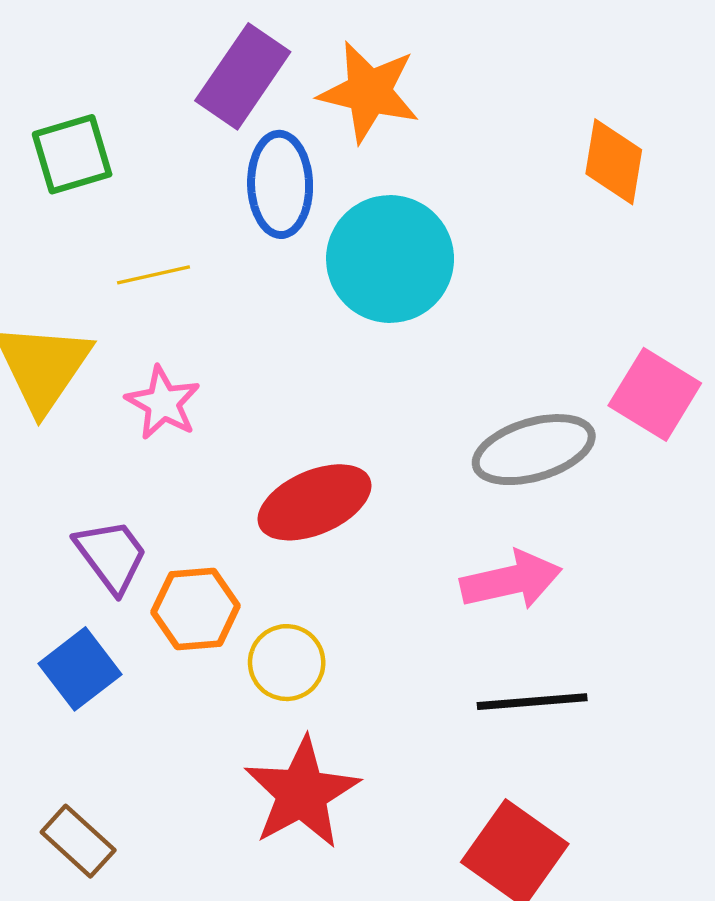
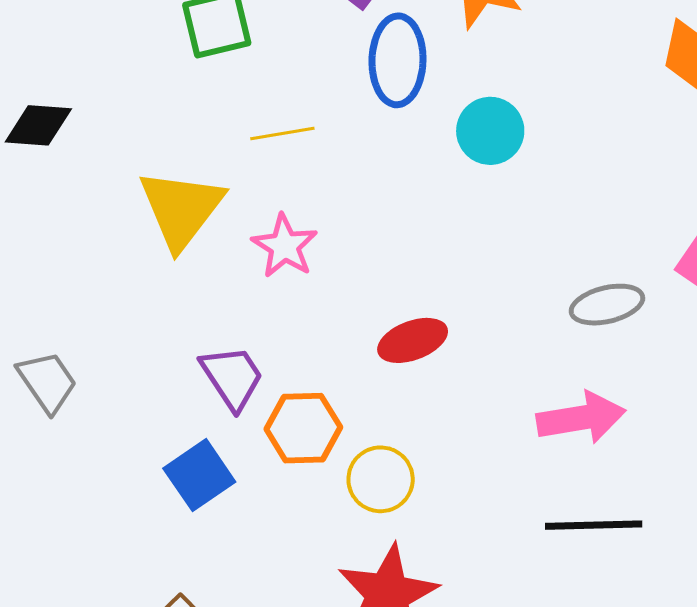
cyan circle: (390, 259) -> (490, 131), size x0.6
gray ellipse: (534, 450) -> (607, 305), size x0.7
red ellipse: (315, 502) -> (413, 340), size x0.7

